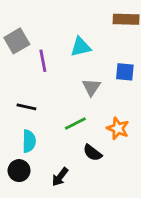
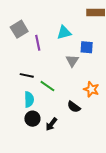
blue square: (125, 72) -> (87, 47), moved
green line: (75, 123) -> (47, 86), moved, turned 63
black circle: (19, 171) -> (32, 119), moved

